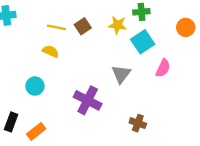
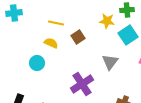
brown square: (83, 26) -> (78, 37), moved
cyan circle: (35, 86) -> (37, 63), moved
purple cross: (88, 100) -> (82, 84), turned 30

